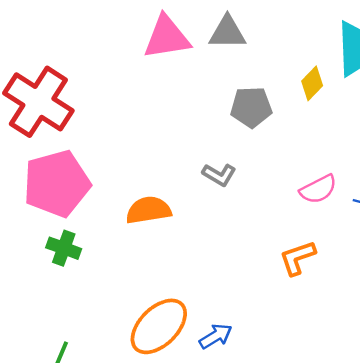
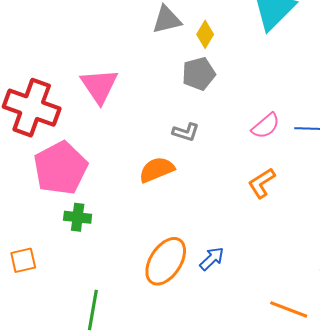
pink triangle: (167, 37) -> (99, 86), moved, turned -42
yellow diamond: (312, 83) -> (205, 34), moved
orange semicircle: (148, 210) -> (157, 170), moved

